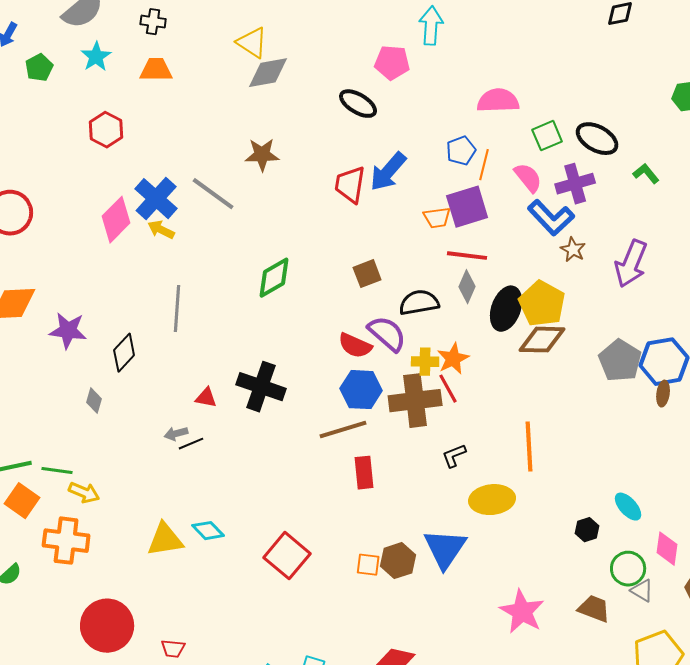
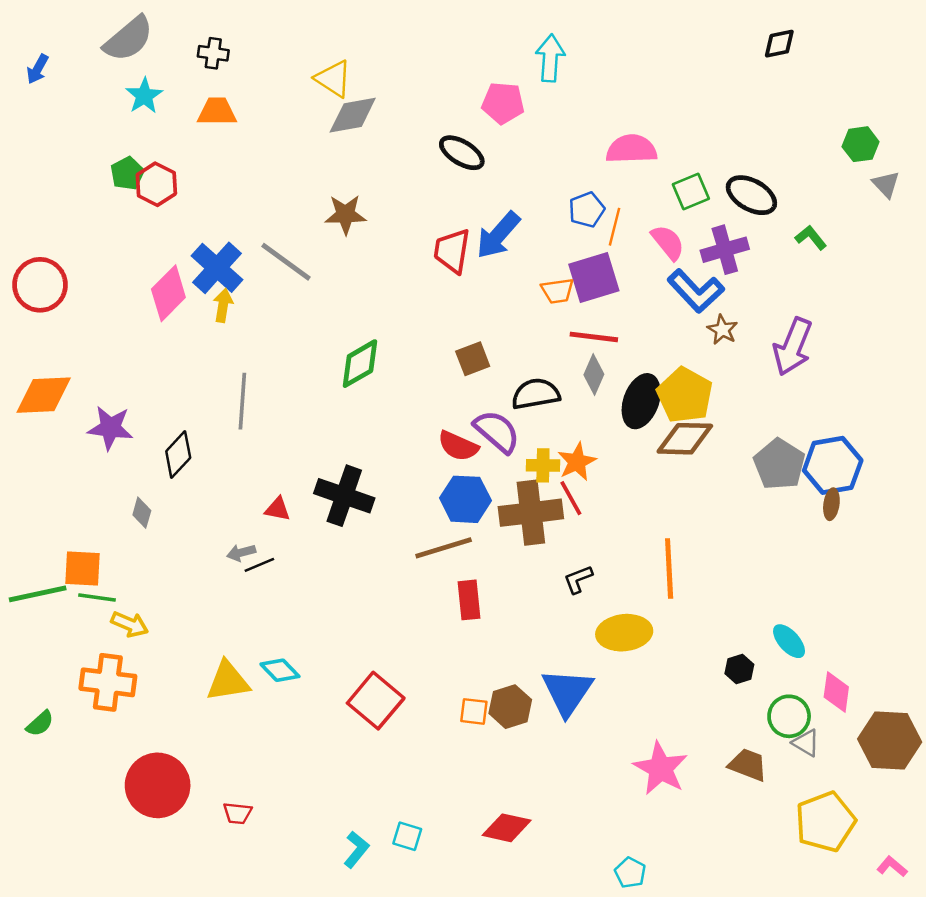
green pentagon: (39, 68) -> (127, 173), moved
yellow arrow: (161, 230) -> (223, 305), turned 72
orange square: (22, 501) -> (82, 568), moved, turned -32

